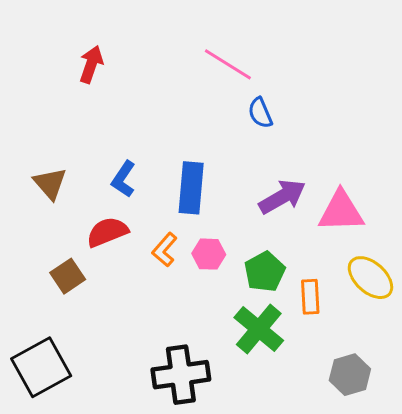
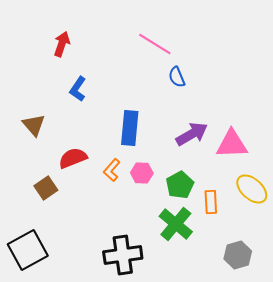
blue L-shape: (123, 179) -> (78, 89), moved

